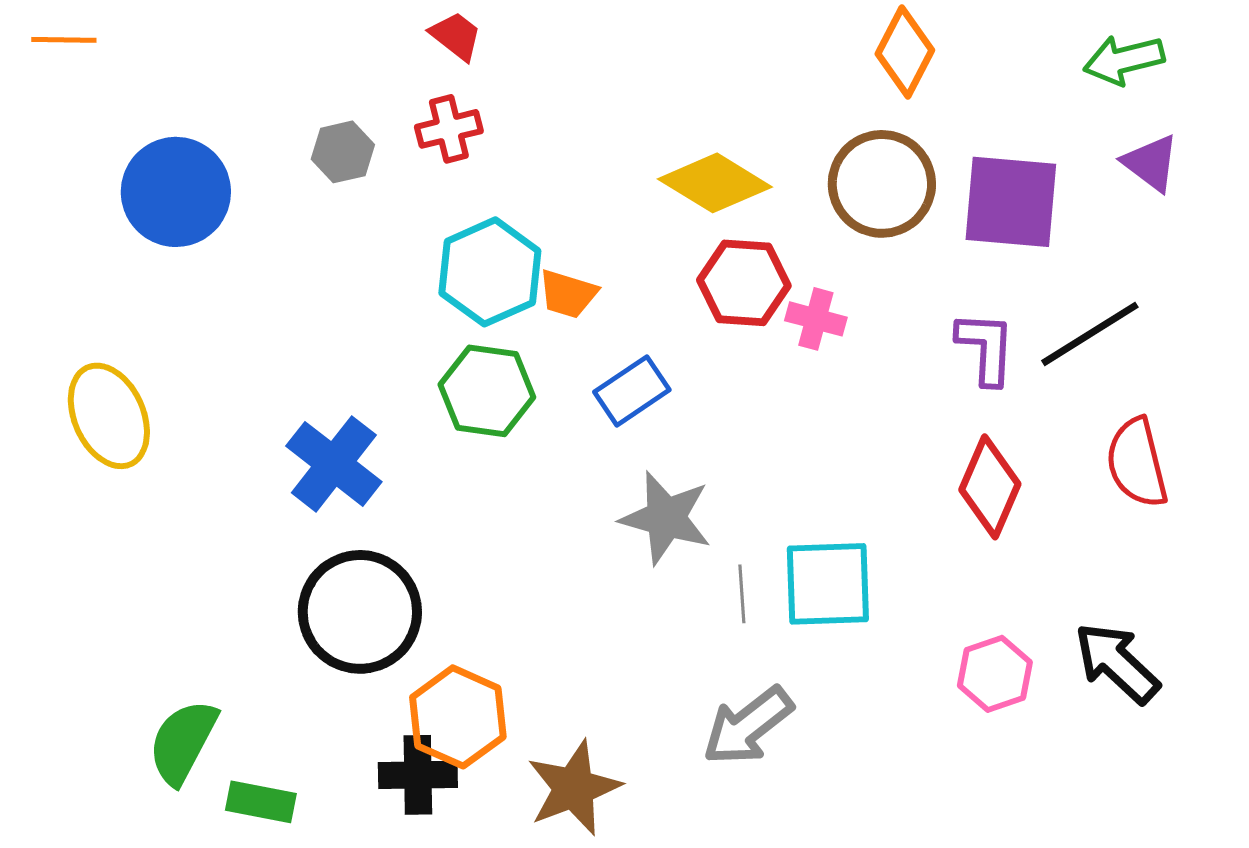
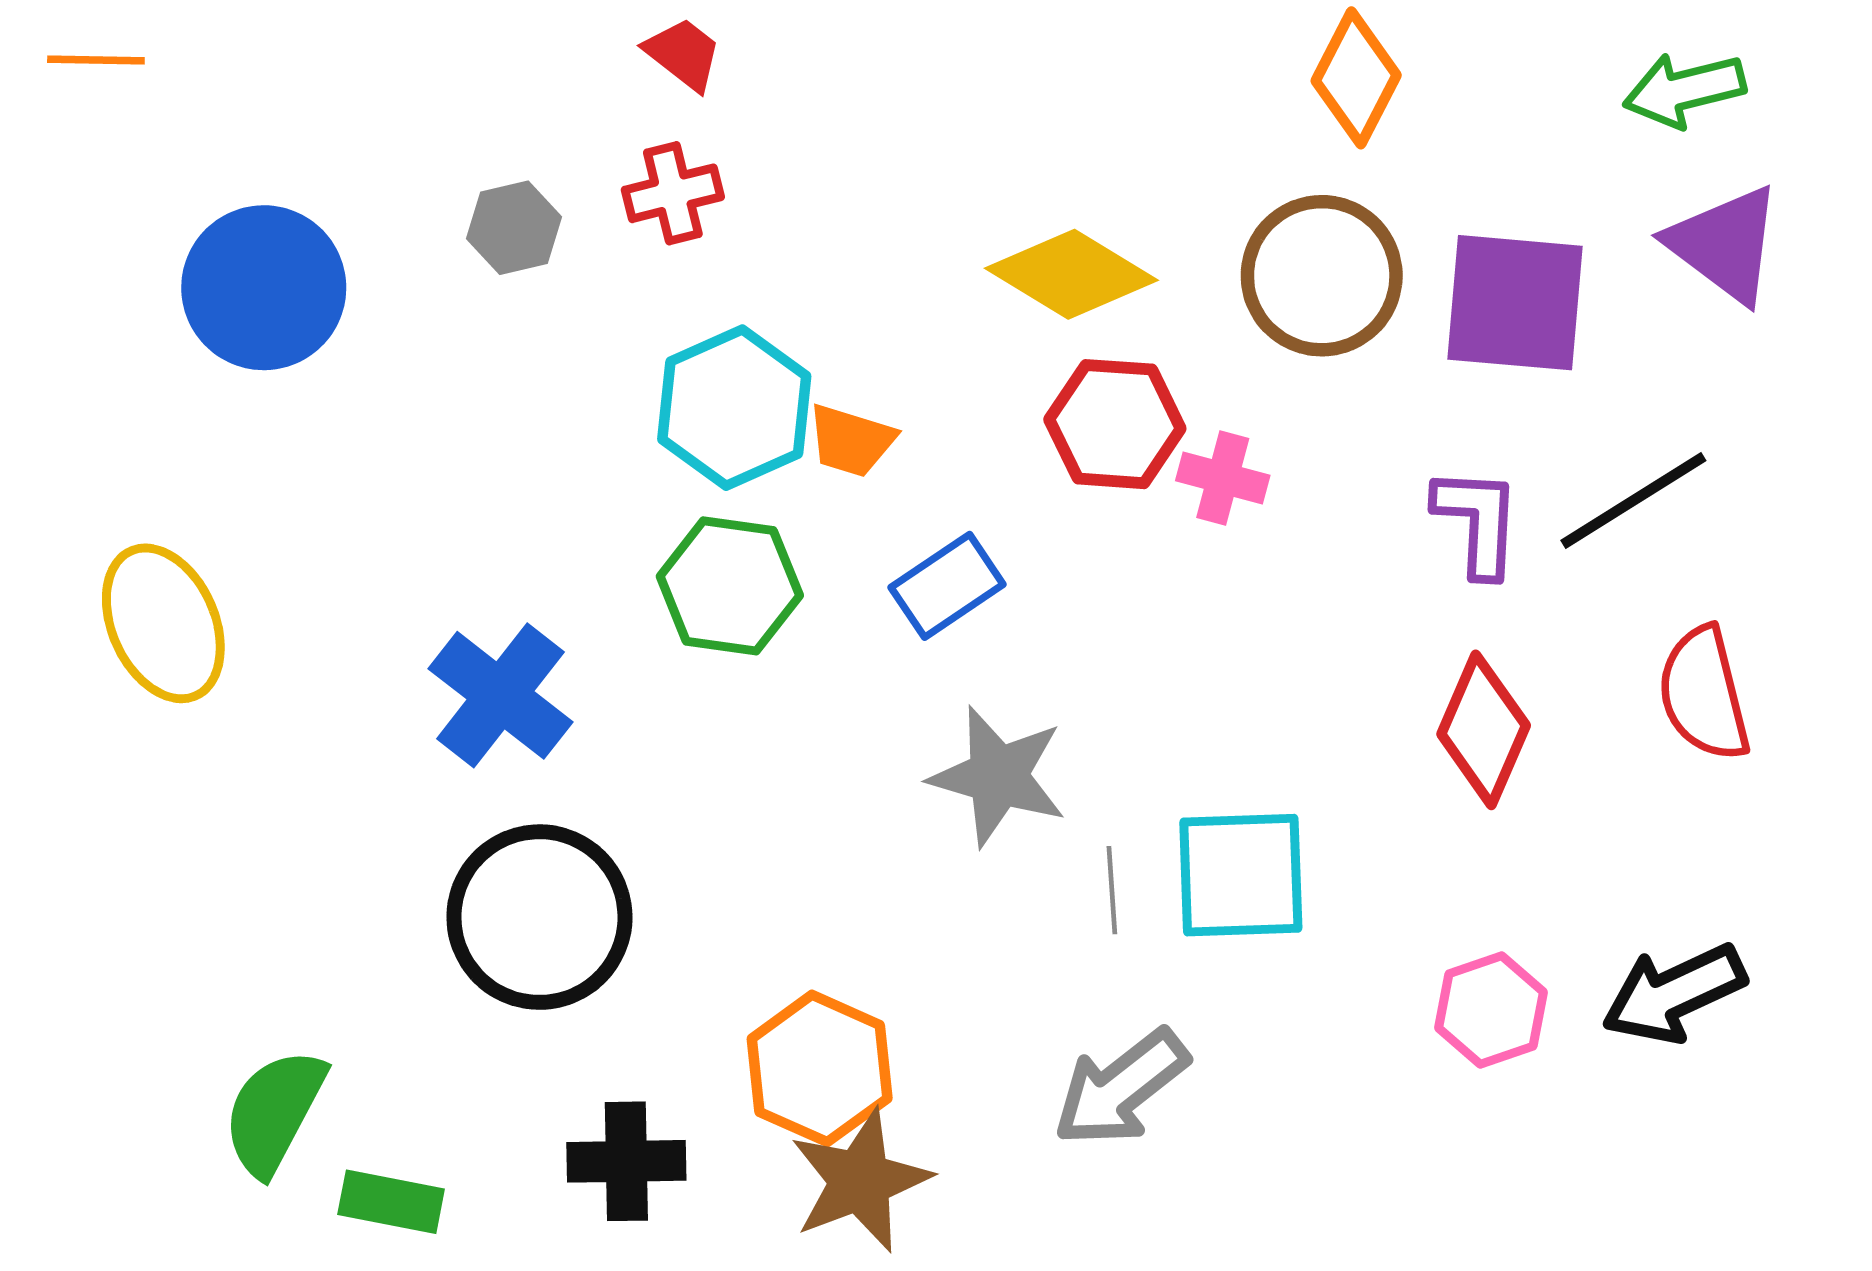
purple triangle: (1151, 163) -> (1725, 244), size x1.4
black arrow: (1117, 663) -> (1674, 994), turned -68
orange hexagon: (458, 717) -> (820, 1068), moved

